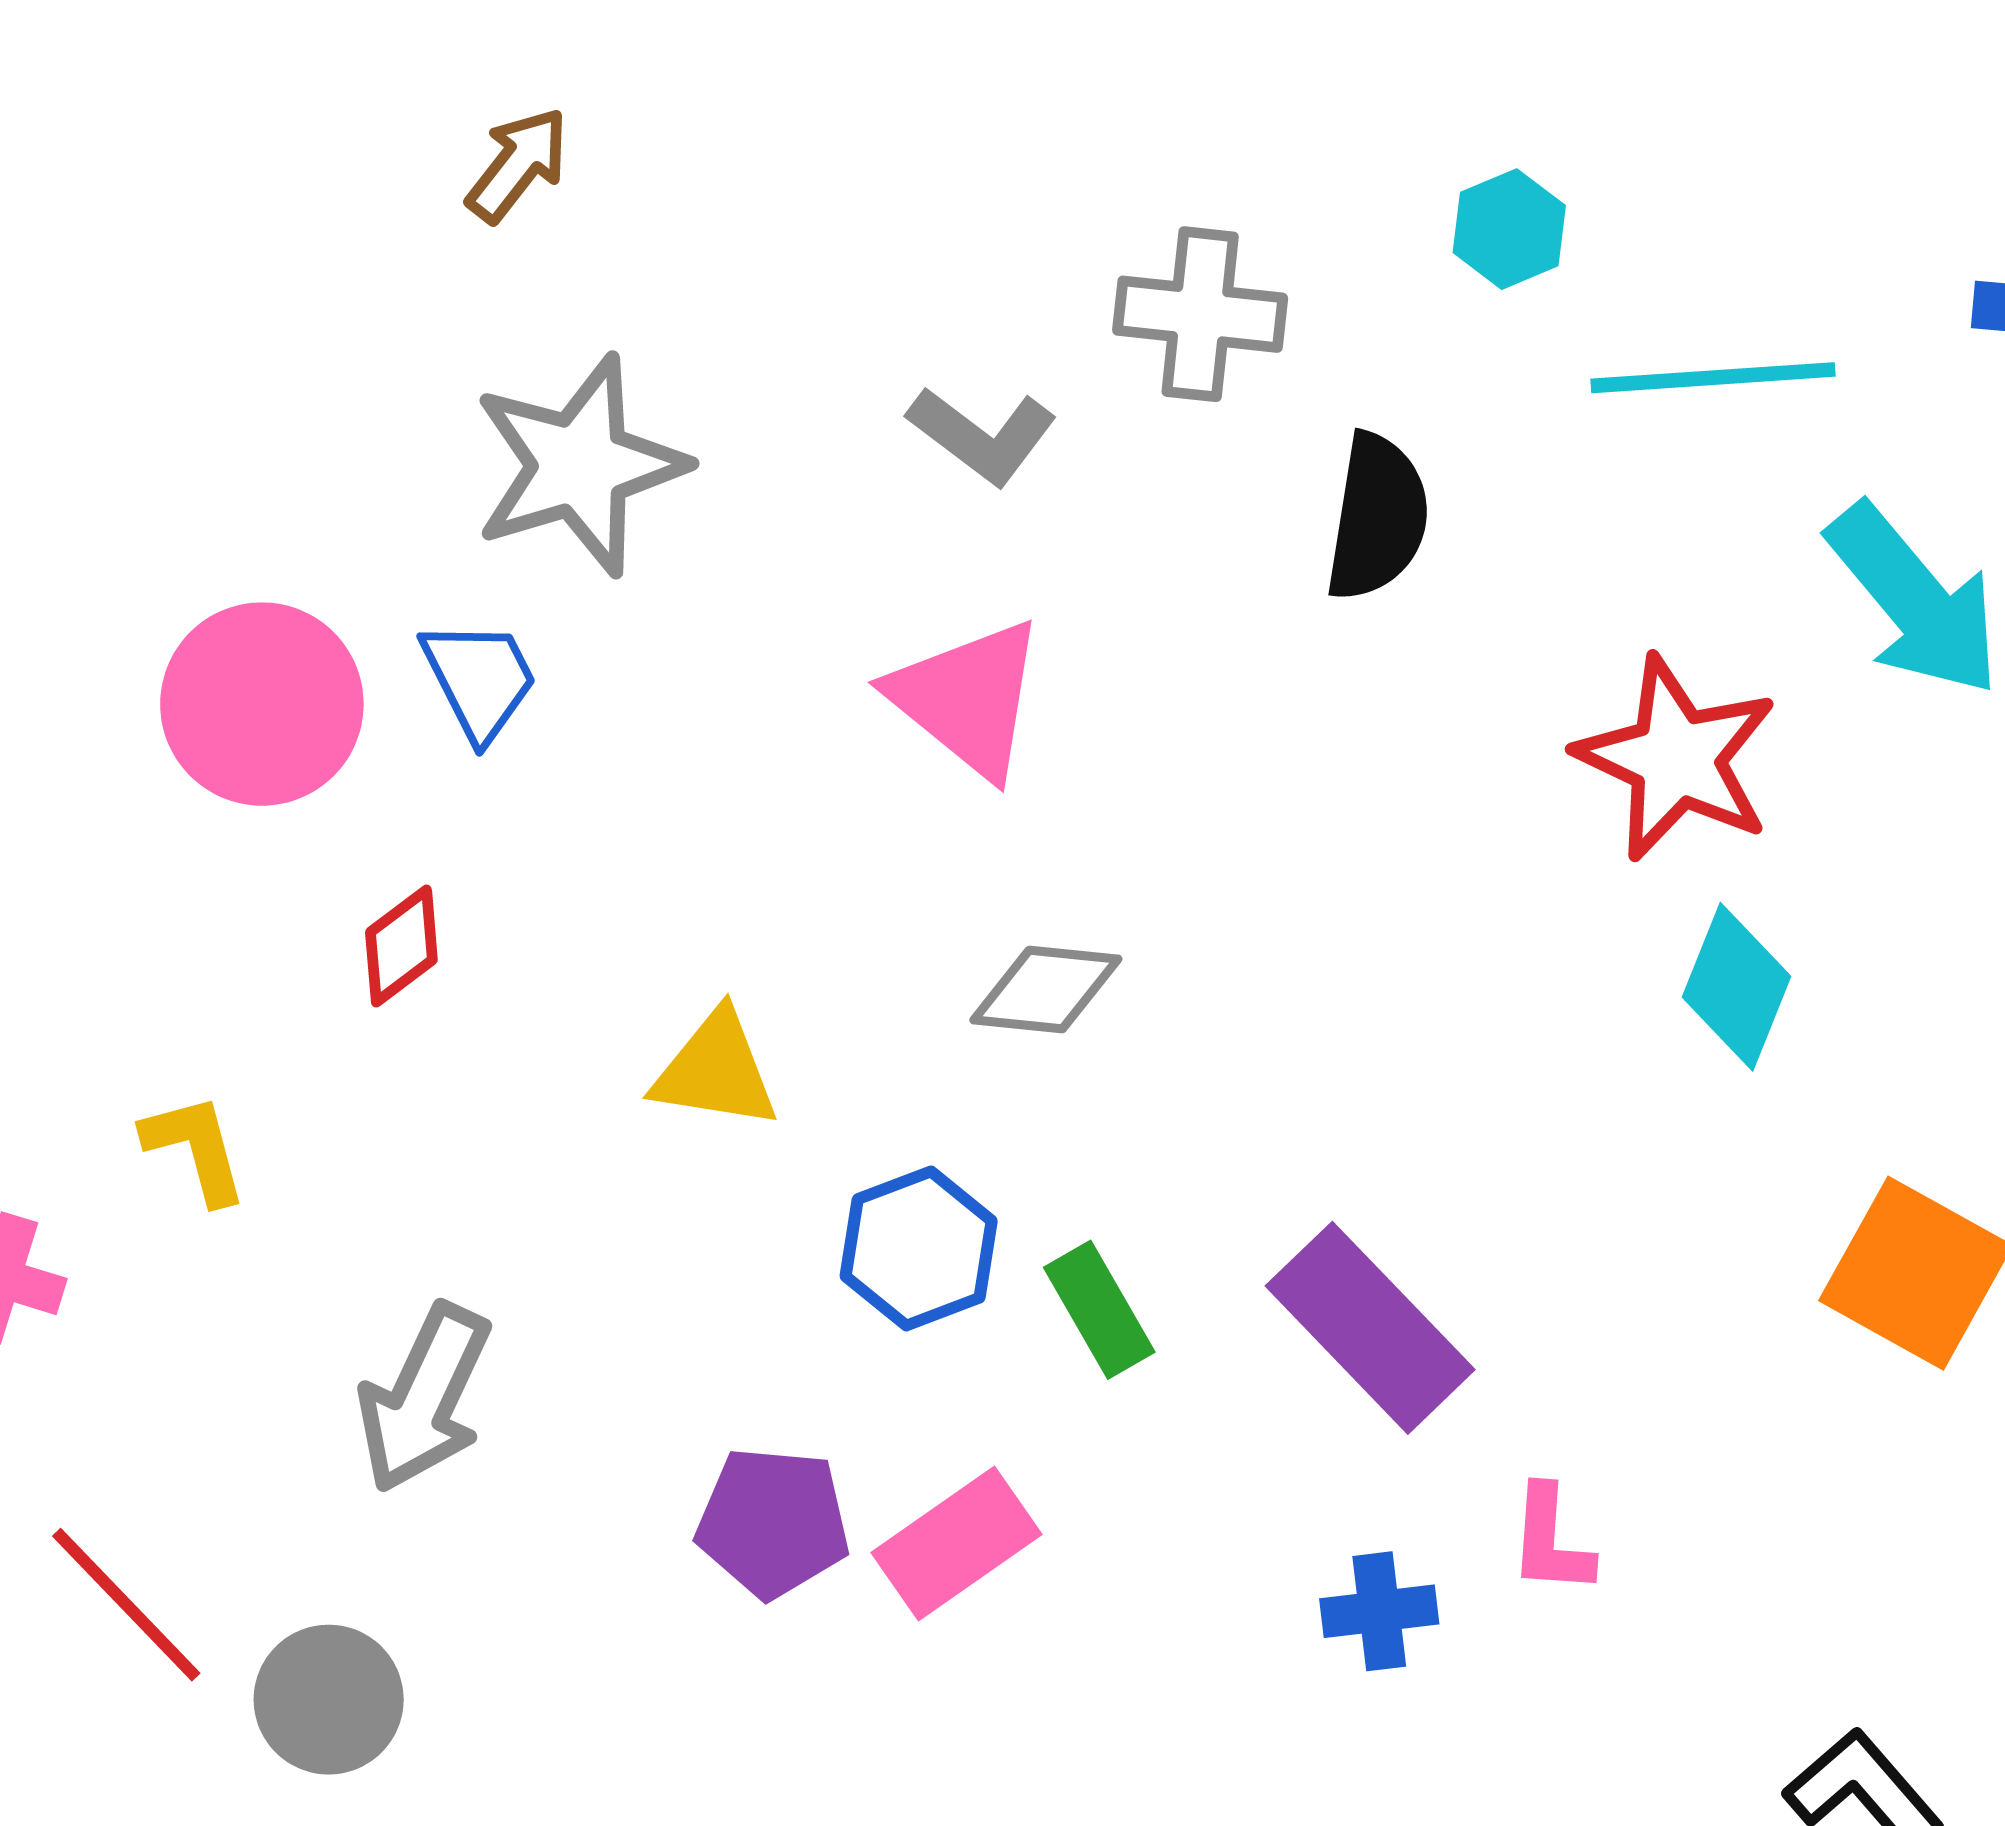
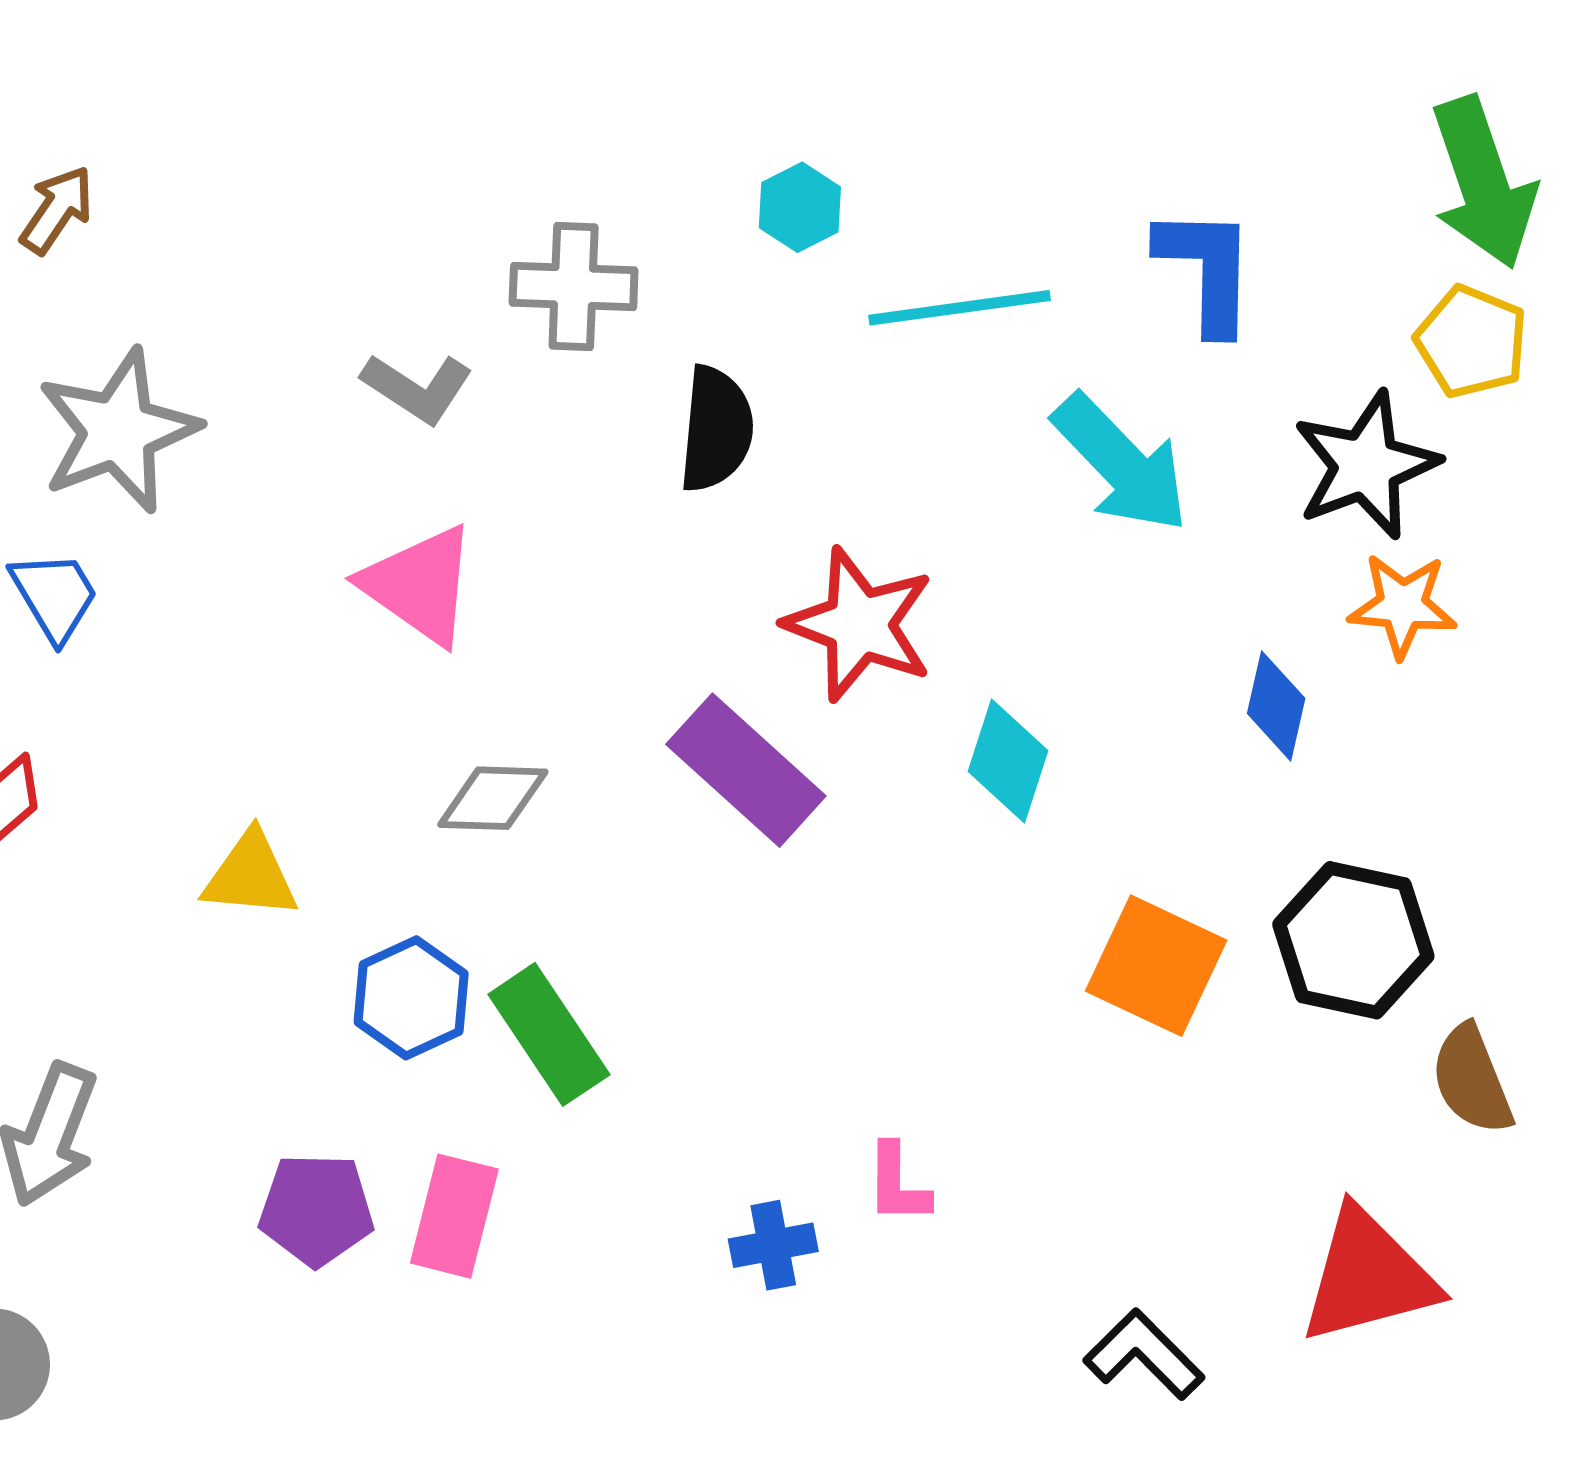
red star: (1676, 759) -> (859, 625), moved
green rectangle: (1099, 1310) -> (549, 1034), size x1.4
purple rectangle: (1370, 1328) -> (746, 770), moved
pink rectangle: (957, 1543) -> (454, 1216), turned -37

